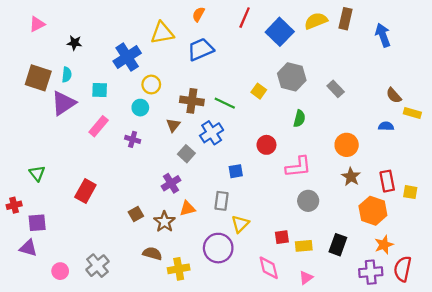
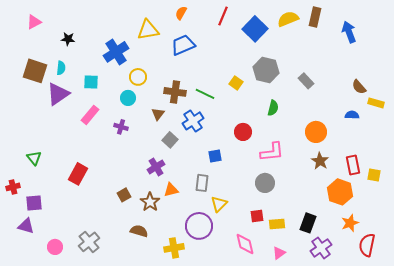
gray circle: (308, 201) -> (265, 183), moved
yellow cross: (179, 269) -> (174, 248), moved
purple cross: (371, 272) -> (321, 248), moved, turned -30

